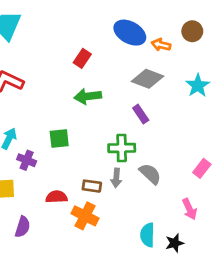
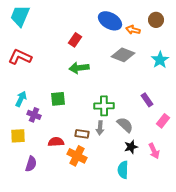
purple rectangle: (141, 114) -> (147, 100), moved
black star: (175, 243) -> (131, 147), moved

